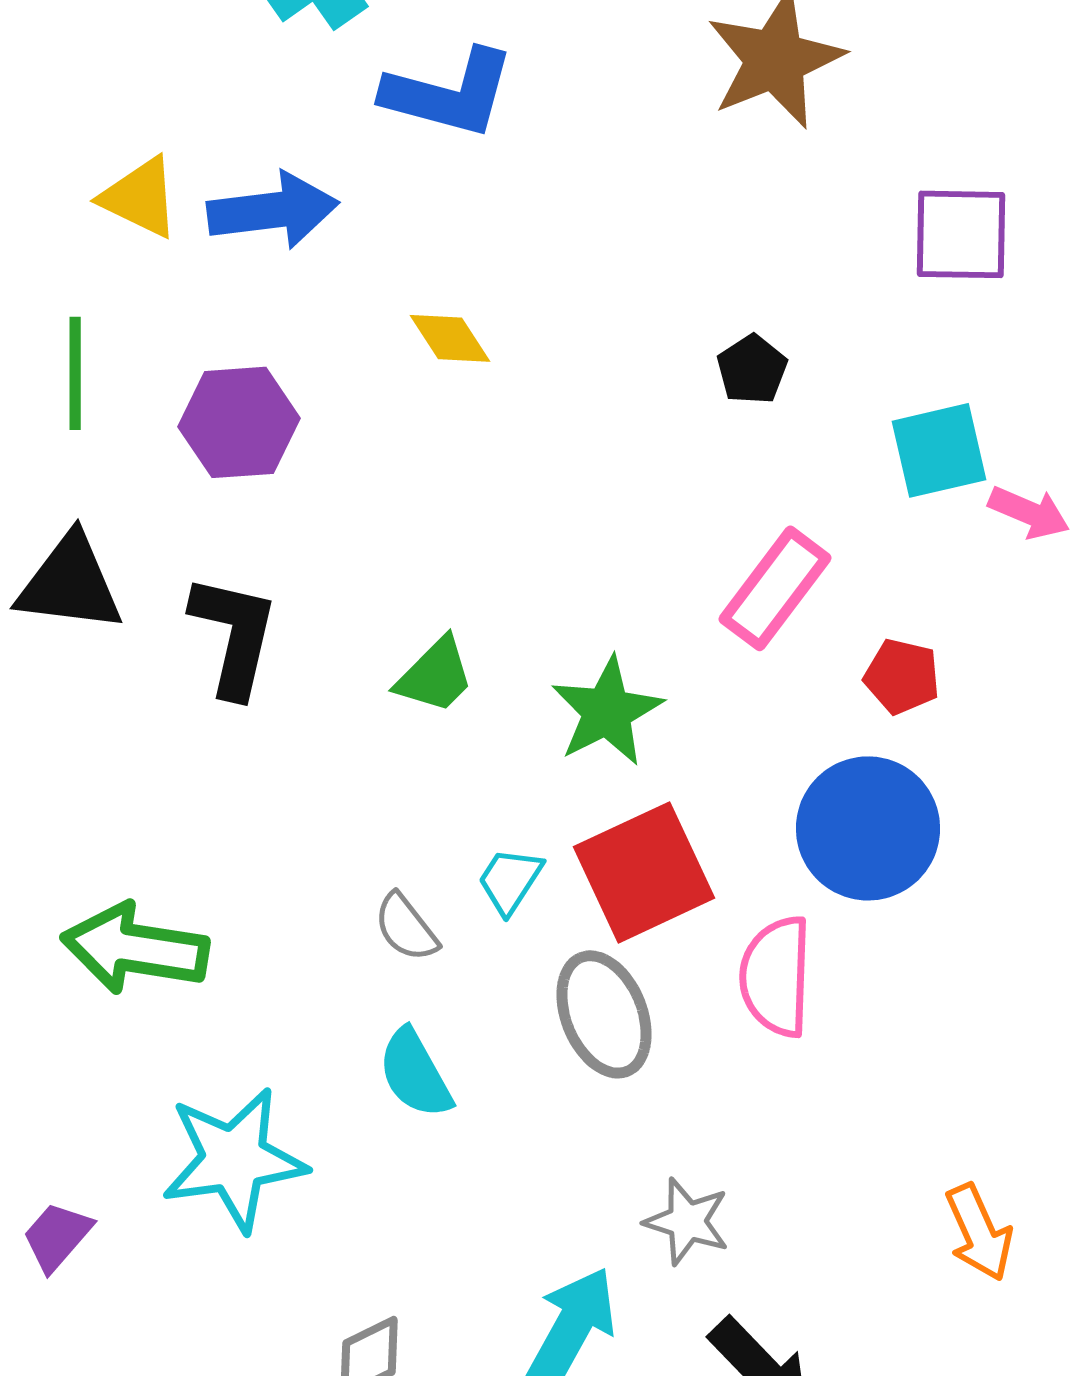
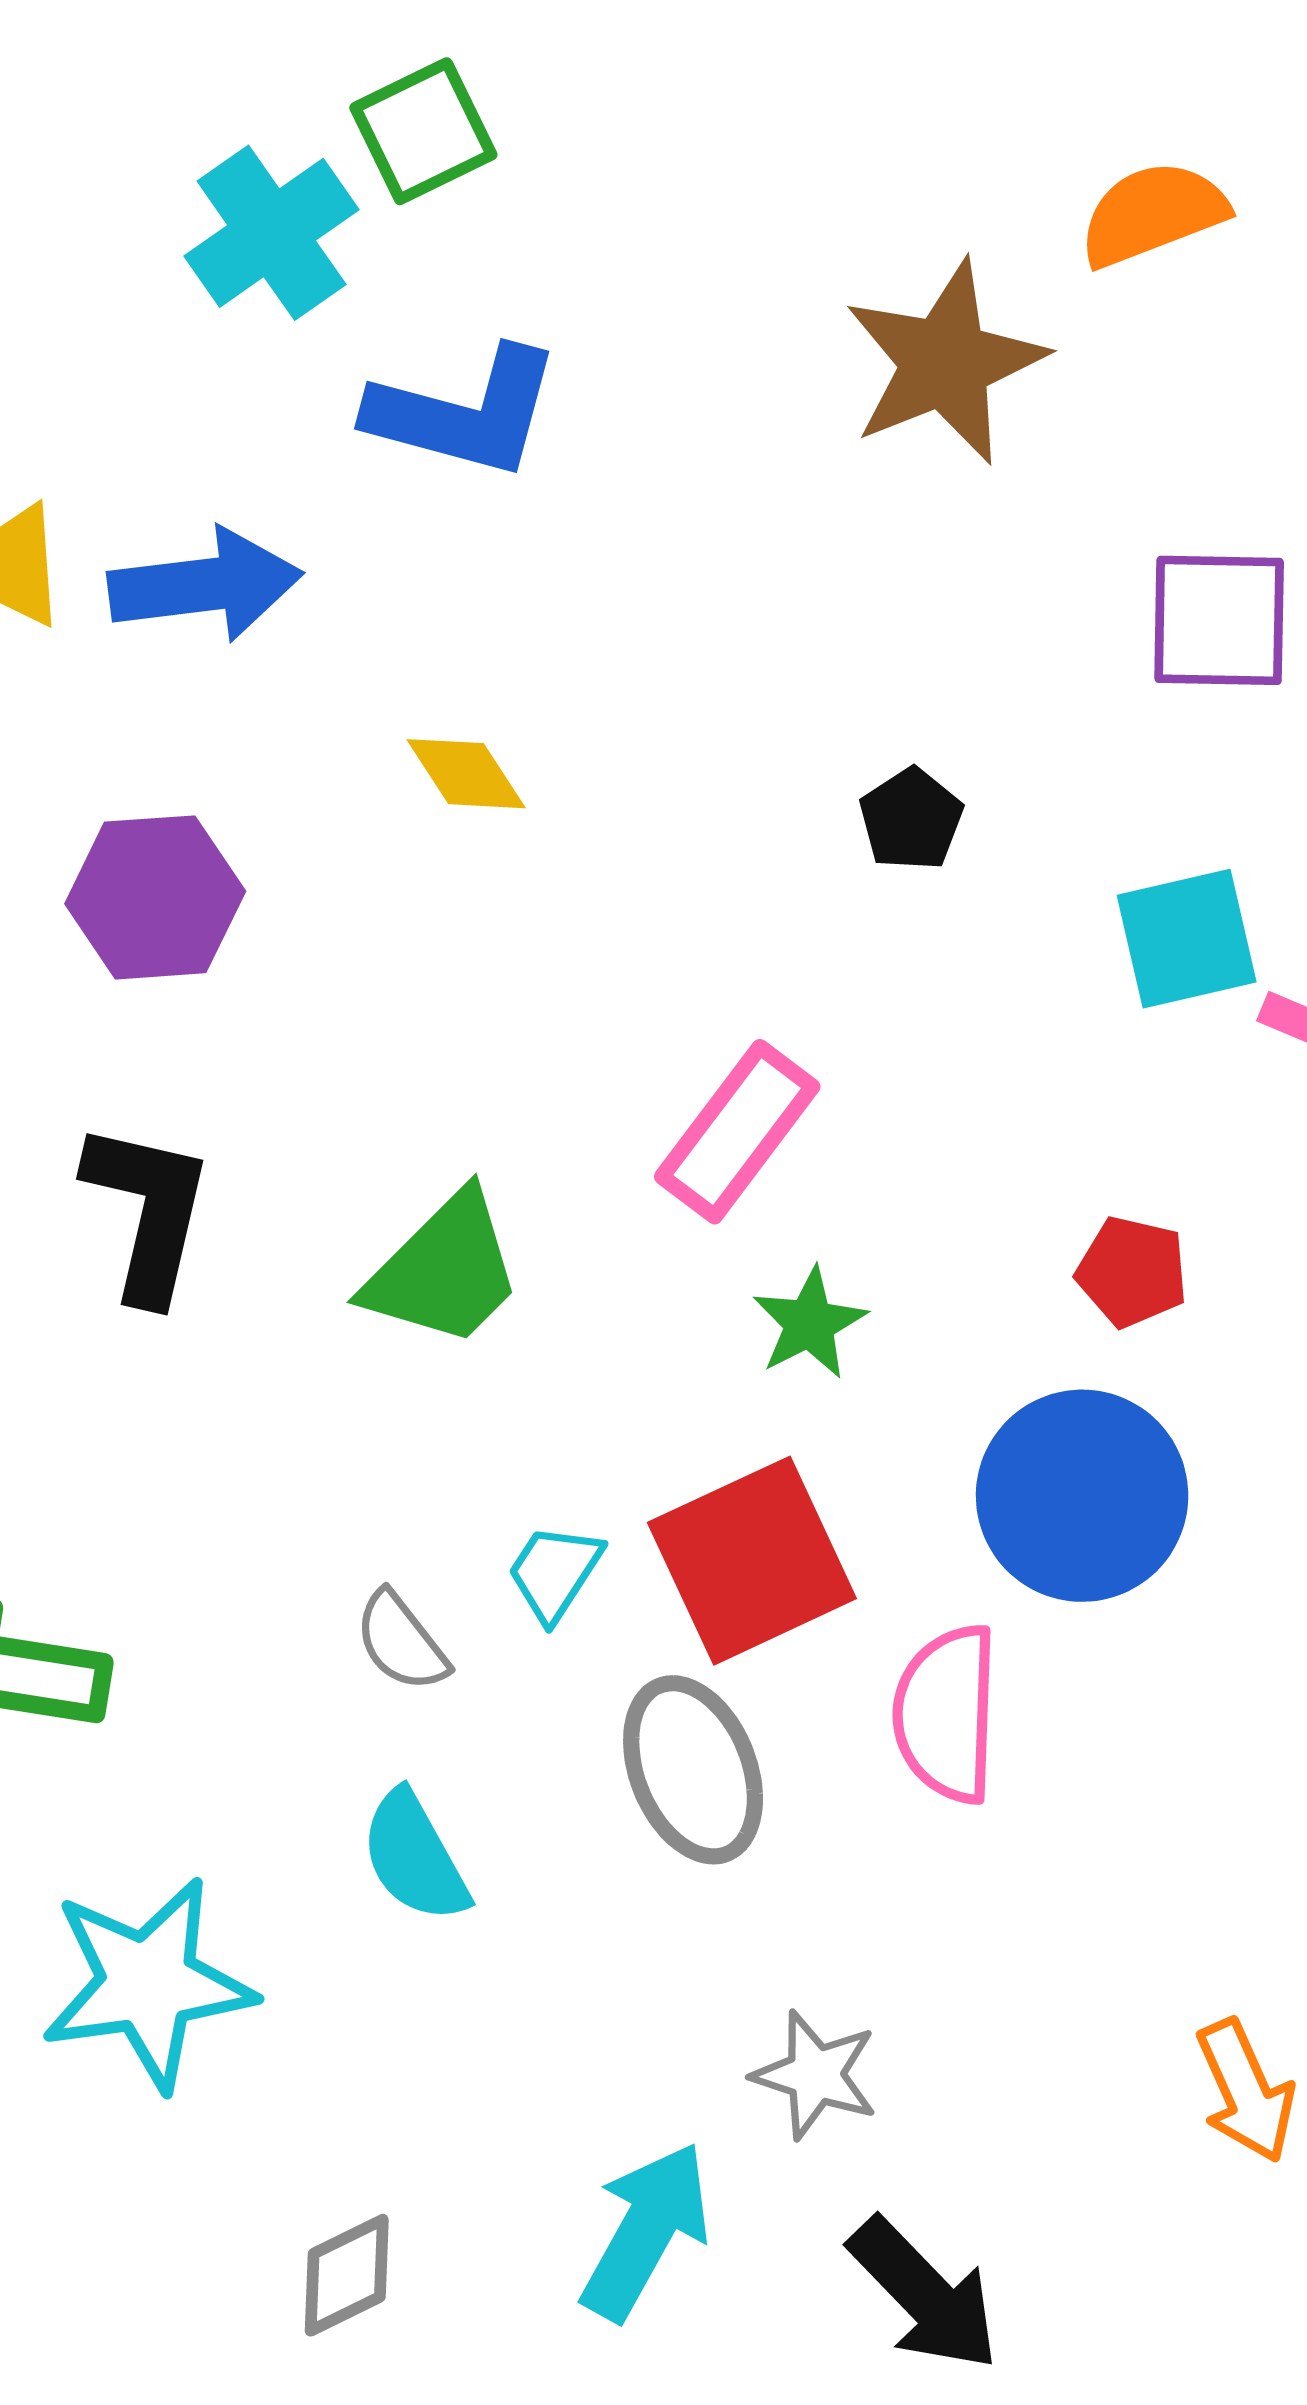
pink rectangle: (775, 588) -> (737, 1132), moved
green trapezoid: (435, 675) -> (444, 1270), size x1.4
green star: (607, 711) -> (809, 1323), moved, size x0.7

